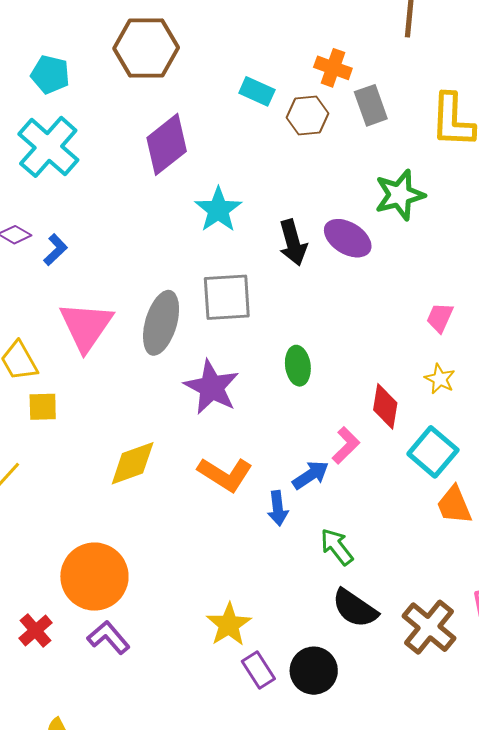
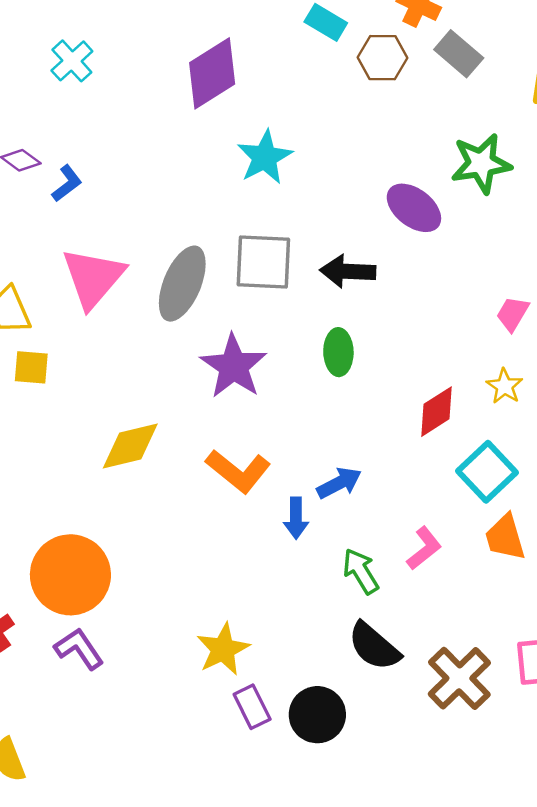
gray rectangle: (371, 105) -> (459, 54), turned -36
cyan cross: (48, 147) -> (72, 61), size x0.6
black arrow: (293, 243) -> (348, 271), moved, turned 102
red diamond: (385, 406) -> (436, 412), turned 42
pink L-shape: (346, 445) -> (424, 548), moved

